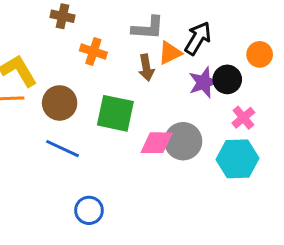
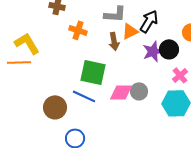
brown circle: (60, 103) -> (55, 107), moved
gray circle: (183, 141) -> (139, 91), size x0.7
blue line: (62, 149) -> (84, 96), moved

